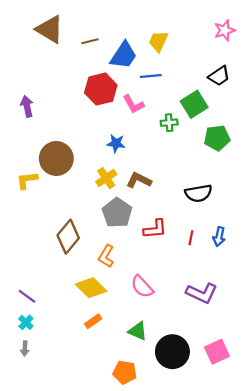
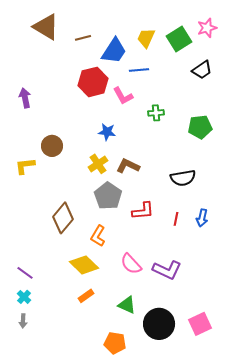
green square: (194, 104) -> (179, 39), moved
brown circle: (56, 158) -> (52, 146), size x0.7
purple L-shape: (202, 293) -> (167, 270), moved

